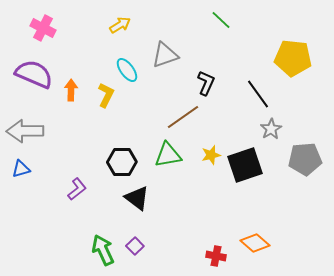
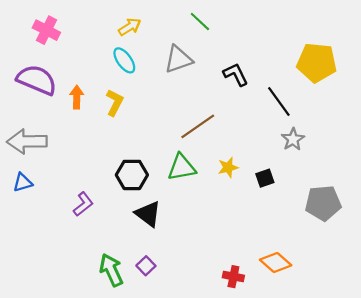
green line: (221, 20) -> (200, 21), moved
cyan ellipse: (127, 70) -> (124, 60), moved
black L-shape: (206, 83) -> (236, 74), moved, turned -50
gray pentagon: (305, 159) -> (323, 203), moved
black square: (245, 165) -> (265, 178), size x0.5

